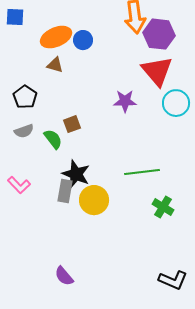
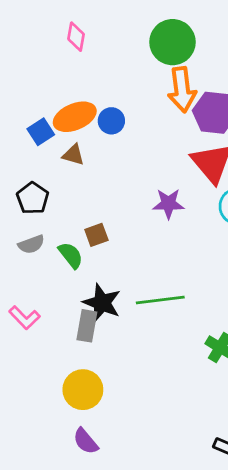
blue square: (15, 17) -> (41, 132), moved, turned -36
green line: (142, 172) -> (160, 300), moved
yellow circle: (94, 200) -> (83, 390), moved

